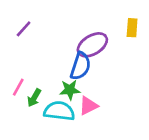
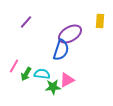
purple line: (24, 29) -> (26, 22), moved
green star: (70, 90) -> (53, 87), moved
cyan semicircle: (59, 111) -> (42, 74), moved, size x0.7

